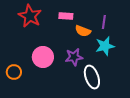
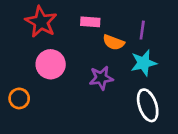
pink circle: (43, 57) -> (51, 64), moved
white ellipse: (92, 77) -> (148, 105), moved

